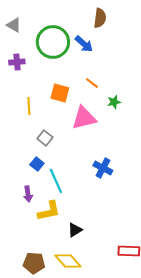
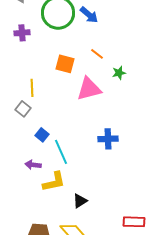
yellow line: (29, 106) -> (32, 88), moved
gray square: (45, 138) -> (23, 109), moved
blue cross: (103, 168) -> (108, 139), turned -30
purple arrow: (28, 194) -> (33, 165), turned 105

